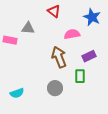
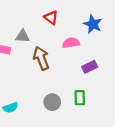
brown arrow: (59, 57) -> (41, 58), moved
green rectangle: (80, 76) -> (80, 98), moved

